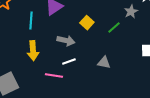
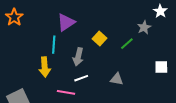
cyan line: (31, 21) -> (54, 45), moved
gray arrow: (66, 41) -> (78, 57), turned 90

